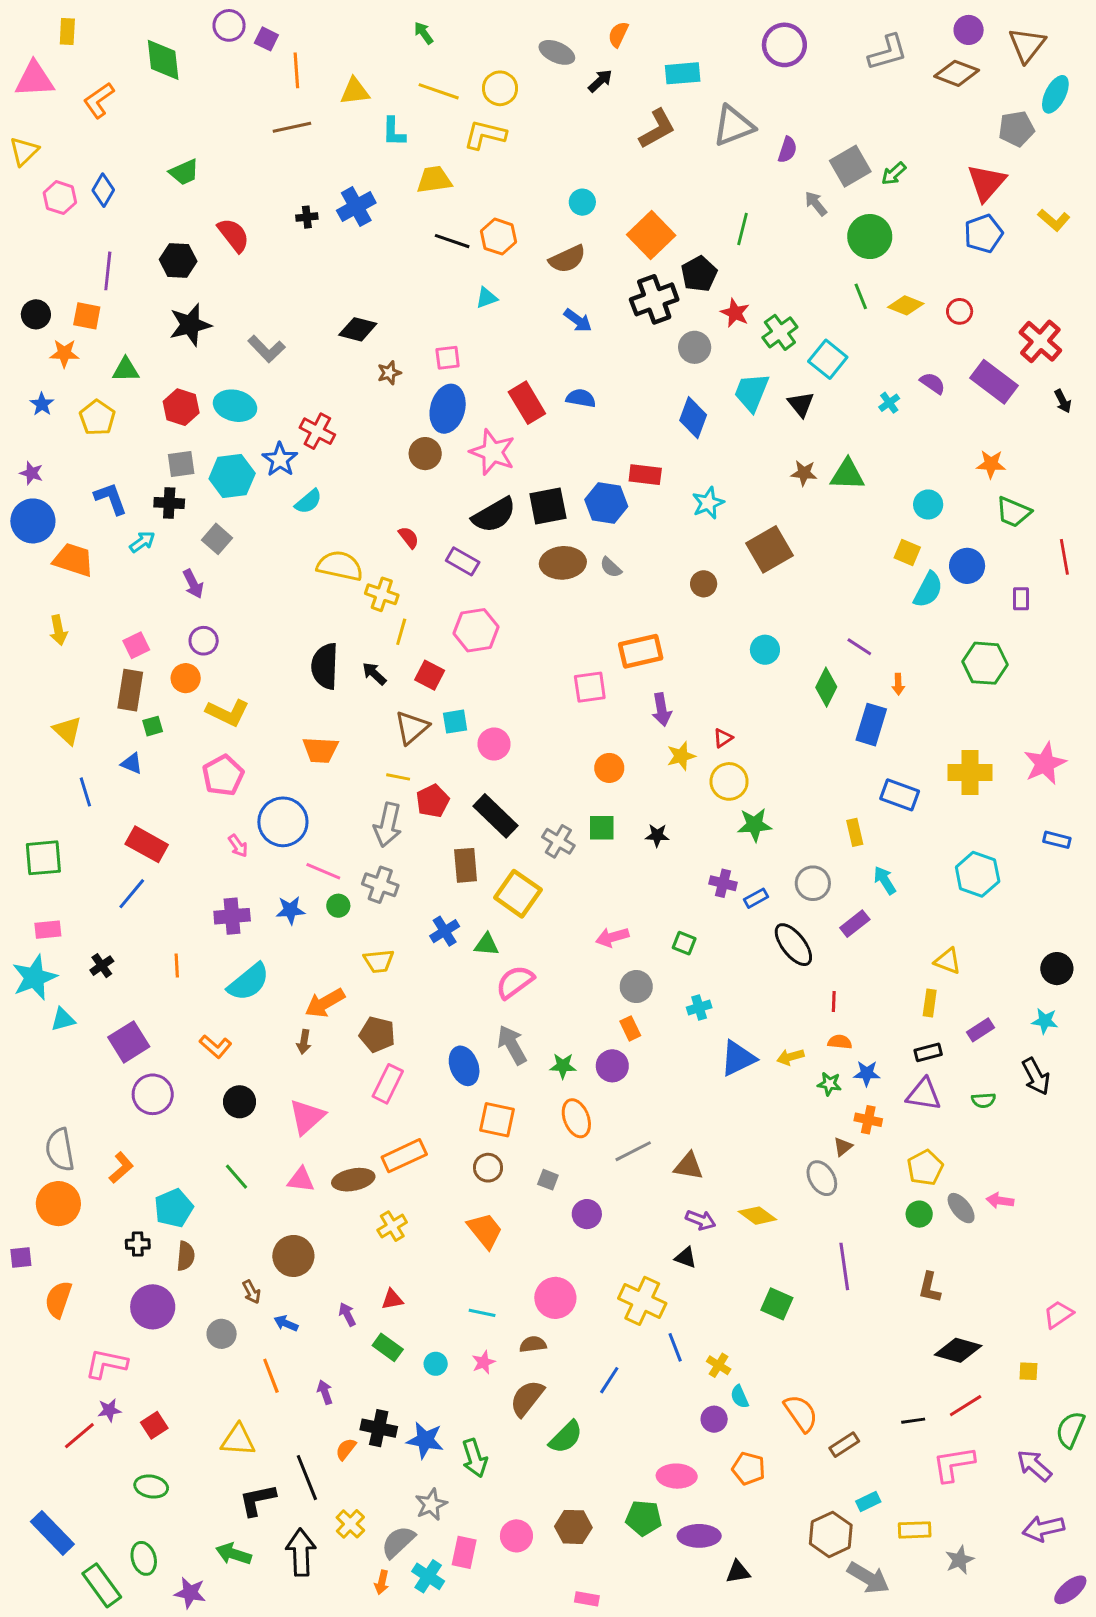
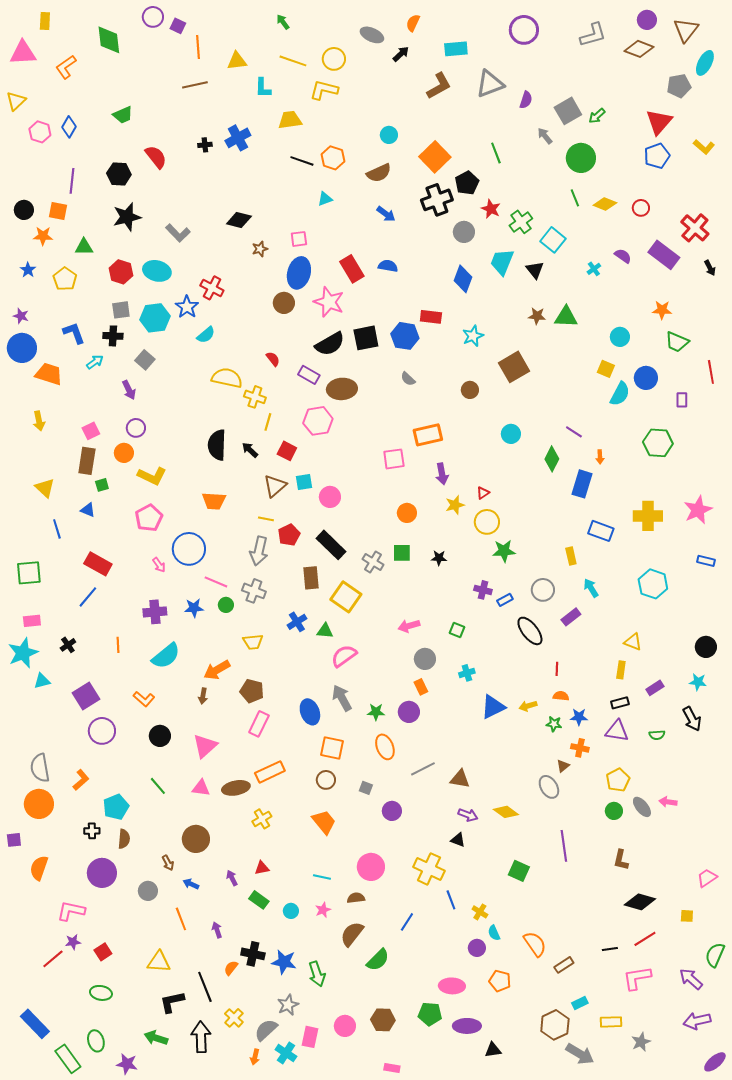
green line: (743, 229) -> (496, 153), turned -35
brown ellipse: (563, 563) -> (342, 389), moved

